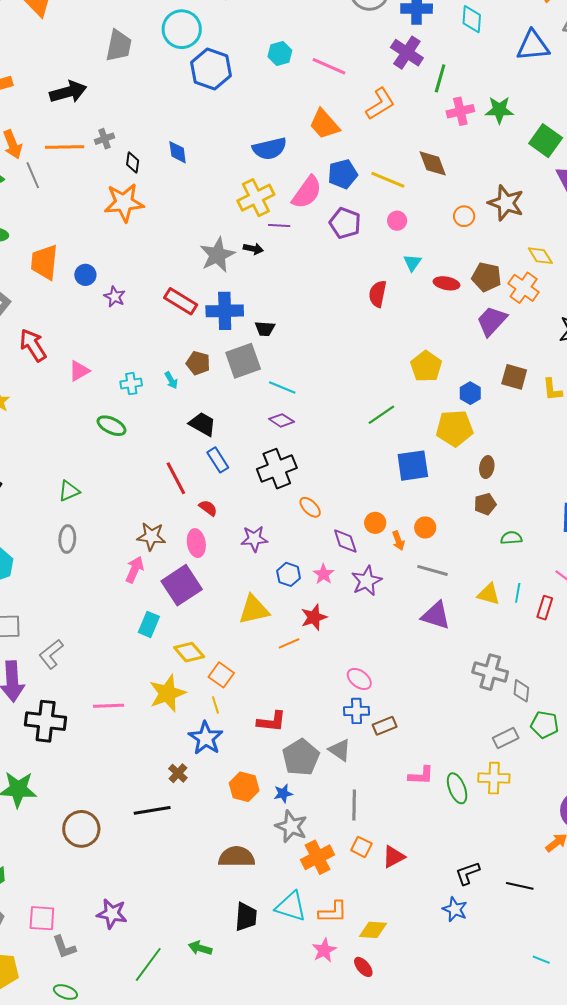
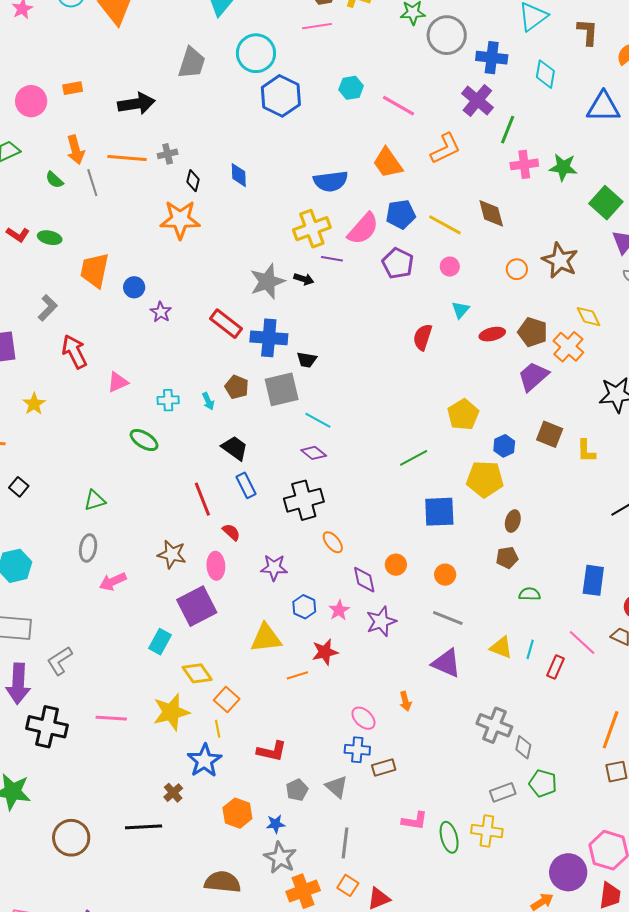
red ellipse: (447, 283) -> (492, 334), turned -30
orange arrow: (398, 541) -> (405, 701), moved
pink arrow: (135, 570) -> (113, 582), moved, turned -144
gray pentagon: (301, 757) -> (297, 790), size x0.6

